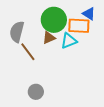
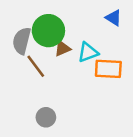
green circle: (54, 20) -> (48, 31), moved
orange rectangle: (79, 26) -> (108, 69), moved

